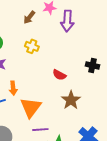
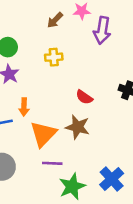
yellow cross: (32, 46) -> (54, 57), turned -32
brown star: (71, 100) -> (78, 127), moved, turned -30

